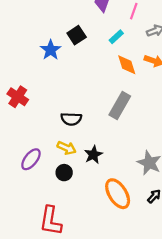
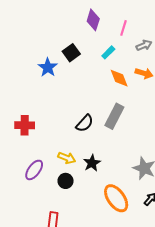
red cross: (18, 97) -> (25, 125), moved, turned -30
black semicircle: (71, 119) -> (85, 123), moved, turned -48

